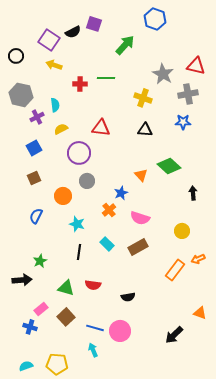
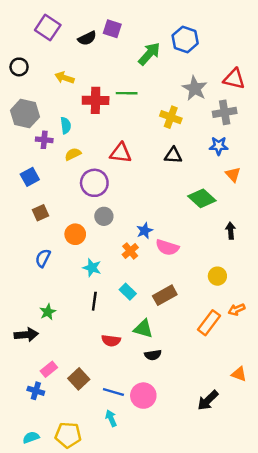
blue hexagon: (155, 19) -> (185, 39), moved
purple square: (49, 40) -> (48, 27), moved
red cross: (80, 84) -> (96, 100), size x1.5
purple cross: (37, 117) -> (44, 140), turned 32
blue square: (34, 148) -> (30, 177), moved
orange triangle: (141, 175) -> (233, 174), moved
pink semicircle: (140, 218) -> (167, 247), moved
green triangle: (66, 288) -> (143, 329), moved

